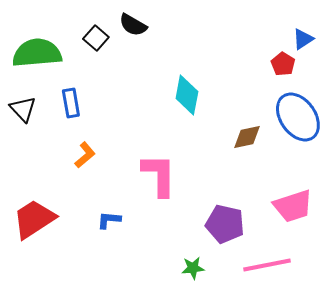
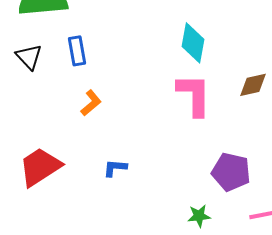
pink L-shape: (159, 175) -> (194, 95), moved

